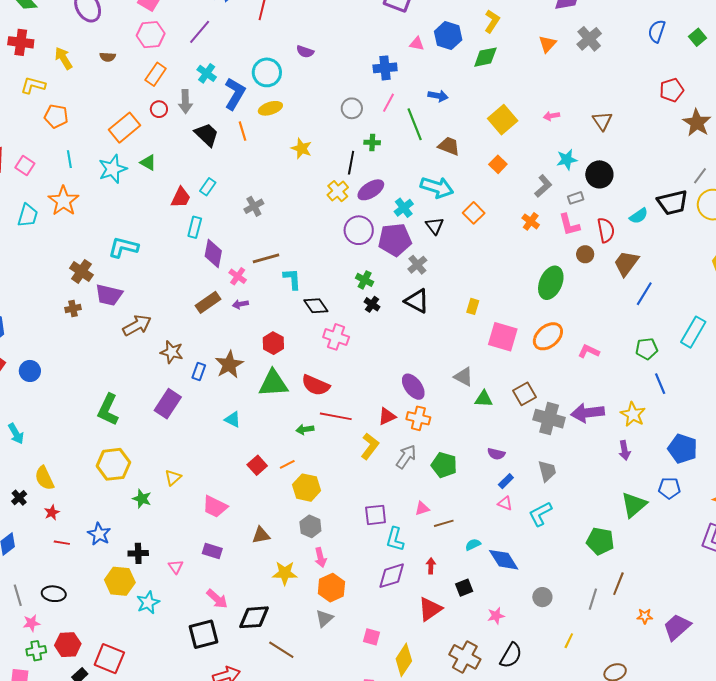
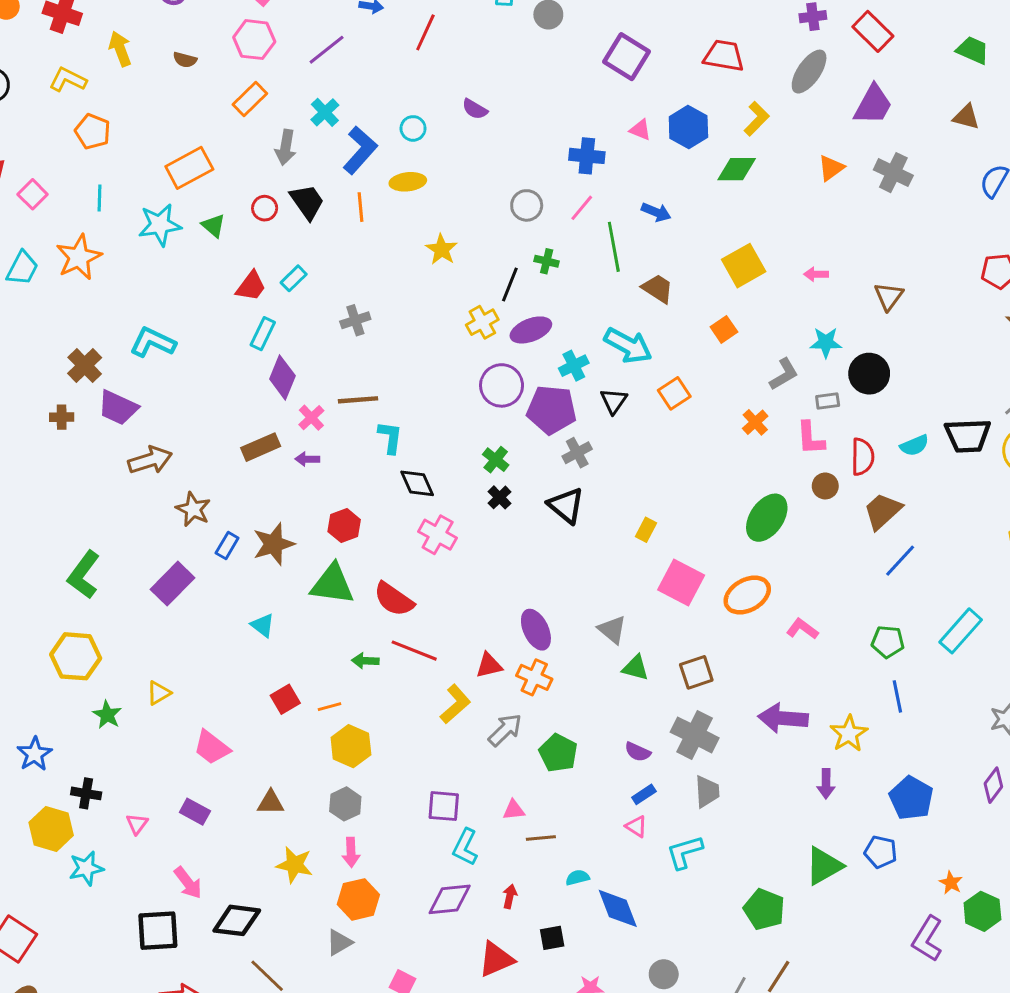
gray cross: (589, 39) -> (893, 173), turned -35
cyan circle: (267, 72) -> (413, 128), size x0.6
red circle: (159, 109) -> (265, 208), moved
gray cross: (549, 419) -> (695, 735), moved

